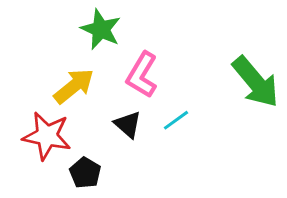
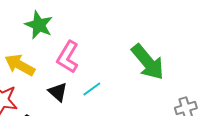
yellow arrow: (74, 86) -> (20, 65), turned -112

